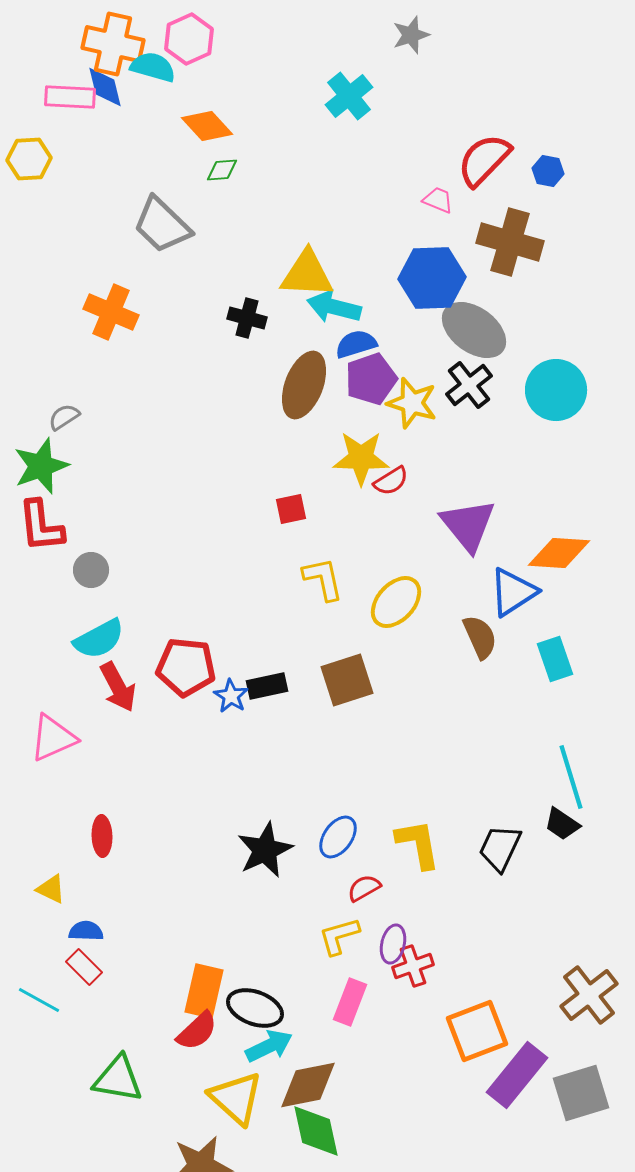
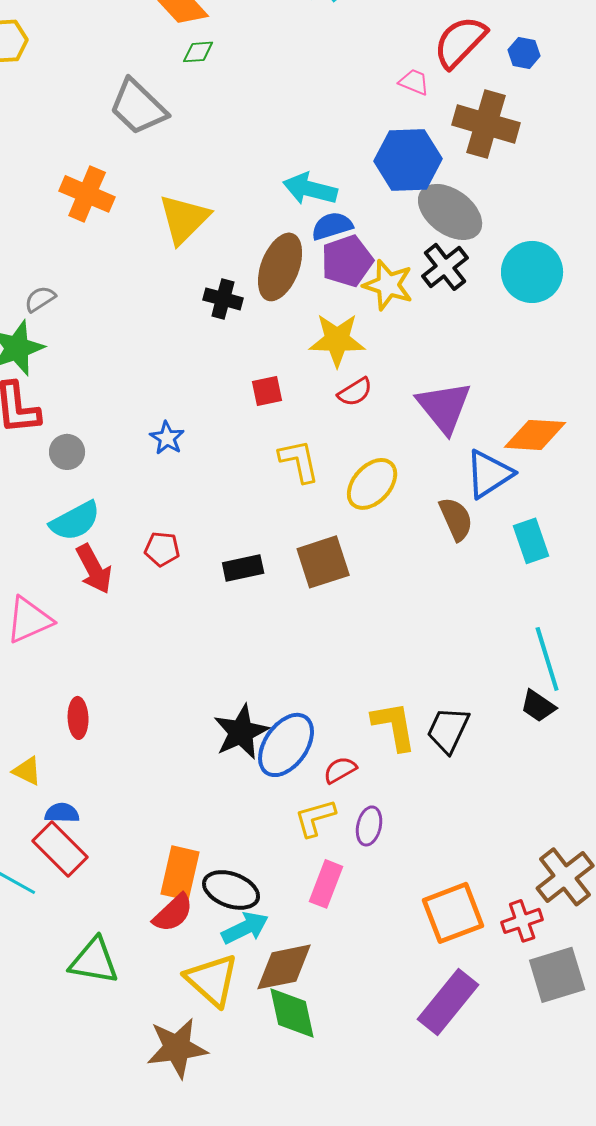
yellow triangle: (307, 274) -> (184, 219), moved, turned -48
black cross: (247, 318) -> (223, 299), moved
red semicircle: (391, 481) -> (355, 392), moved
red pentagon: (186, 667) -> (162, 549), size x0.6
blue star: (231, 696) -> (167, 438), moved
blue ellipse: (338, 837) -> (286, 745), moved, size x1.5
black trapezoid: (500, 848) -> (448, 730), moved
red cross: (413, 966) -> (522, 921), moved
red rectangle: (84, 967) -> (60, 849), size x1.5
purple rectangle: (517, 1075) -> (448, 1002), moved

